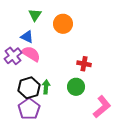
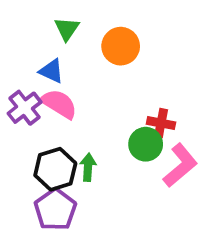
green circle: (76, 87) -> (146, 144), moved
pink L-shape: (102, 107) -> (180, 165), moved

